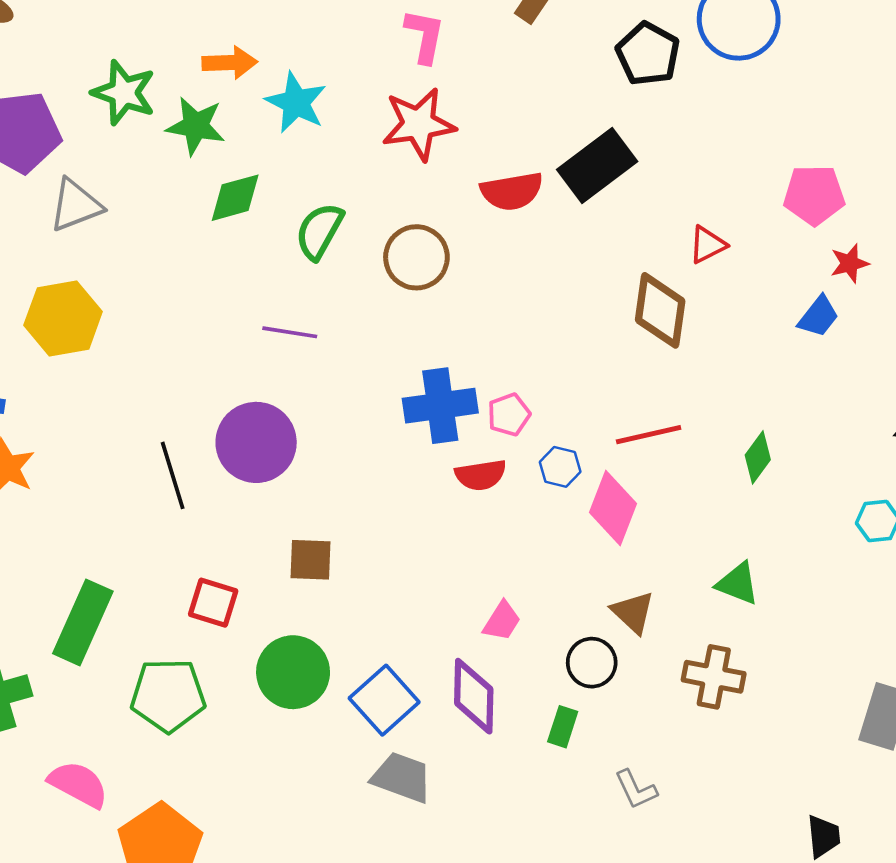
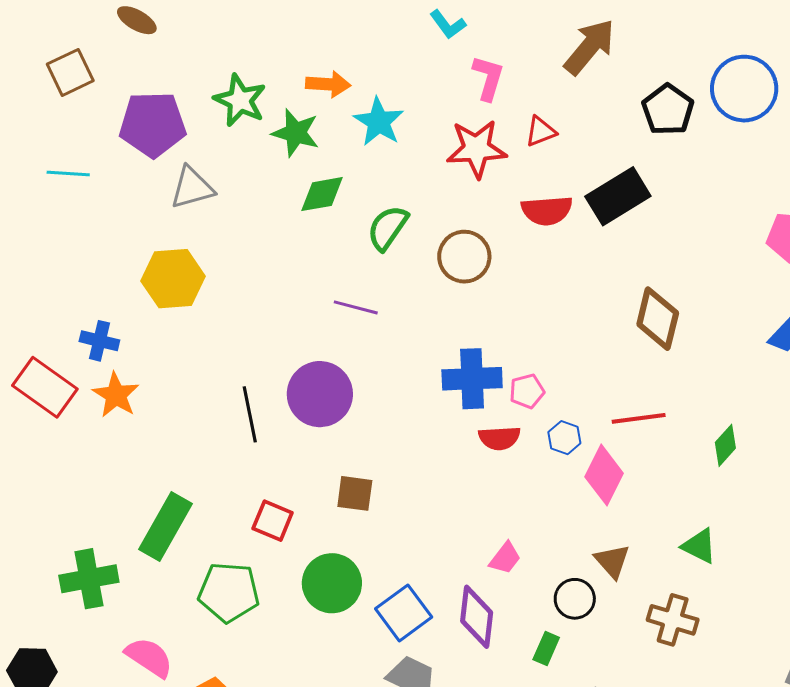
red triangle: (707, 245) -> (541, 131), moved

